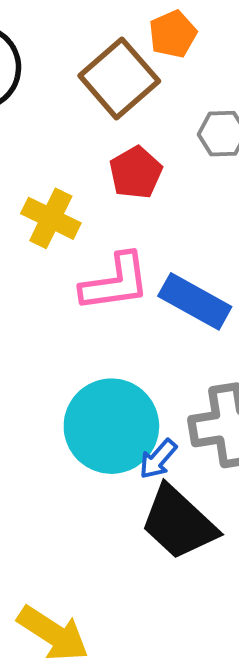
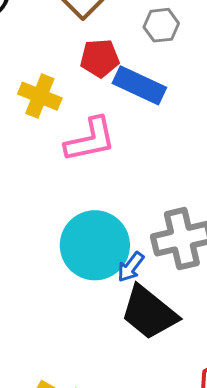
red pentagon: (136, 173) -> (100, 58), turned 30
blue rectangle: (195, 301) -> (139, 85), moved

